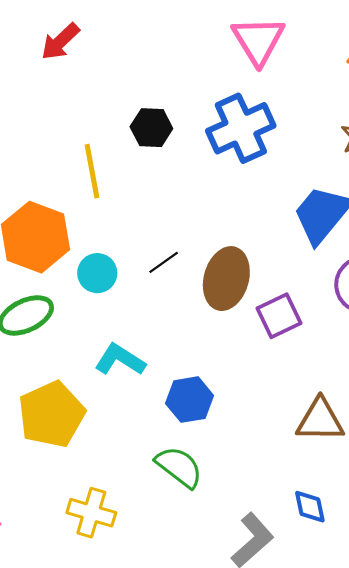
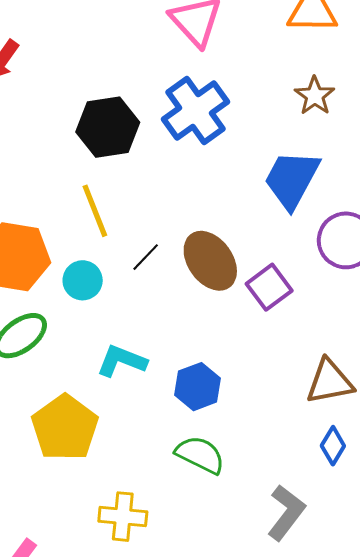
black hexagon: (151, 128) -> (108, 127), size x1.5
yellow line: (92, 171) -> (95, 211), moved
brown ellipse: (226, 279) -> (210, 261), turned -40
blue diamond: (310, 507) -> (333, 446), moved, turned 54

